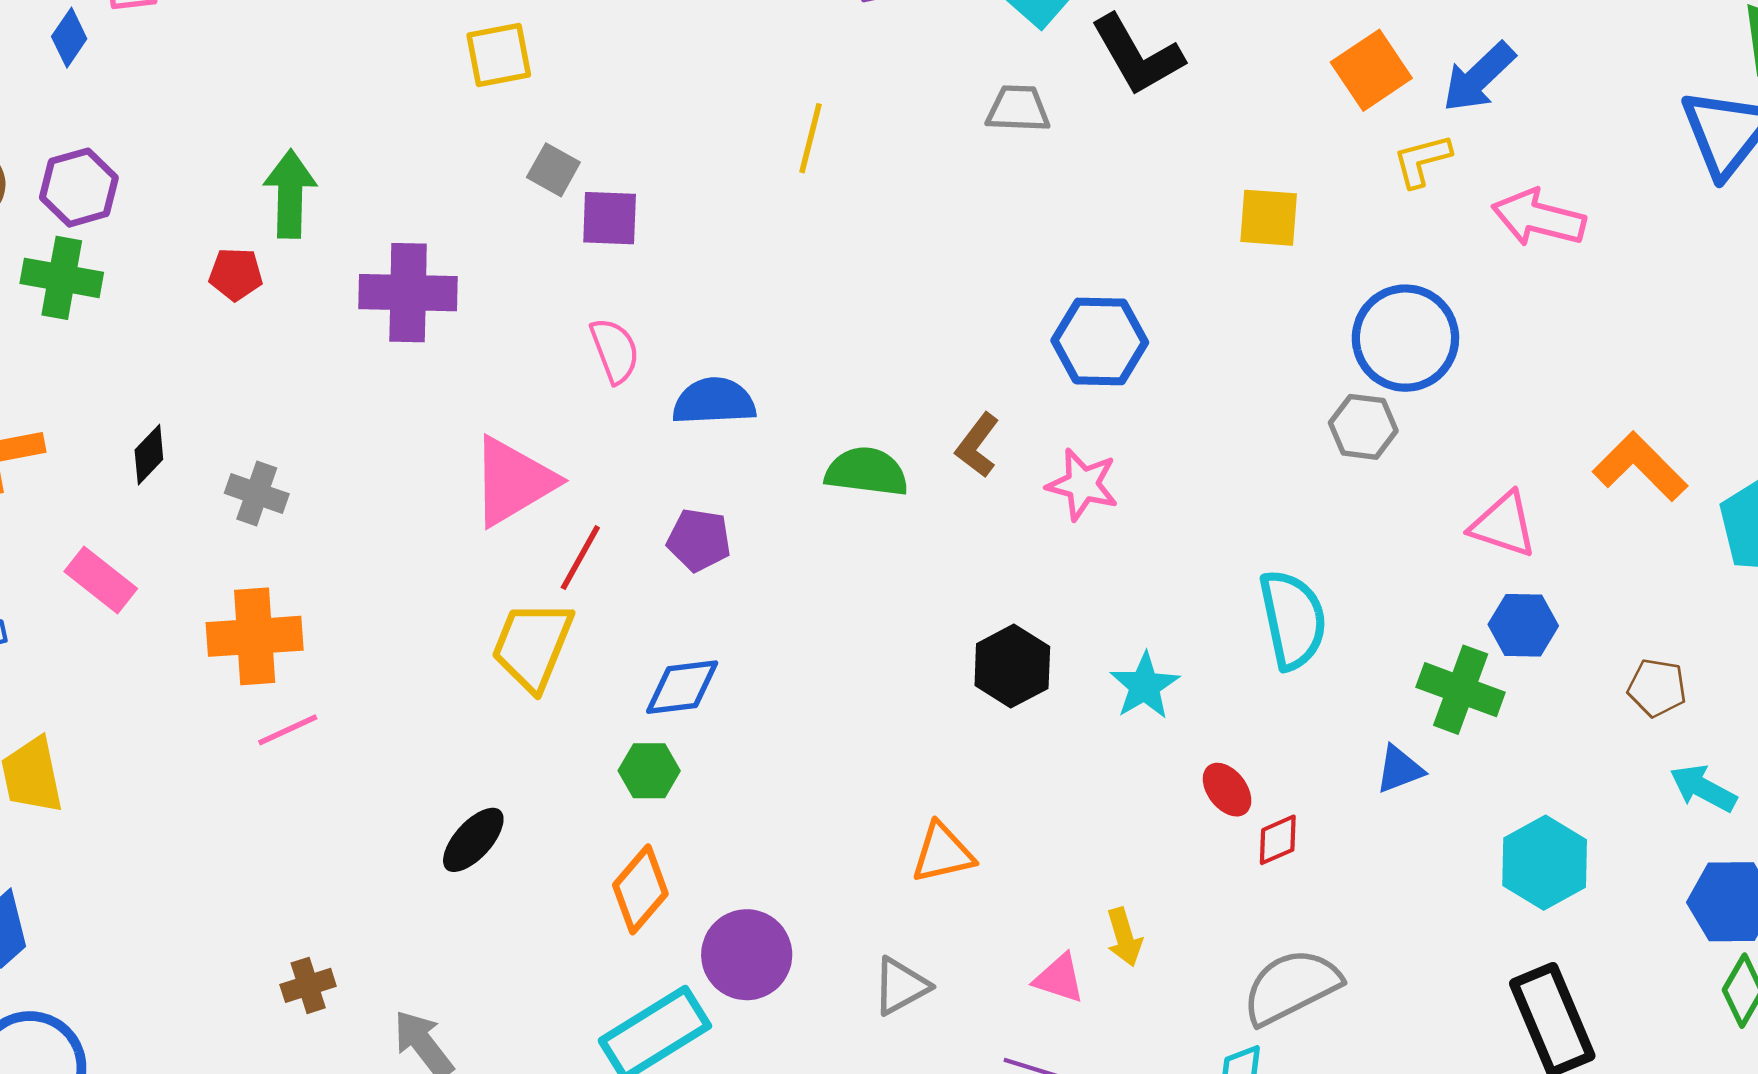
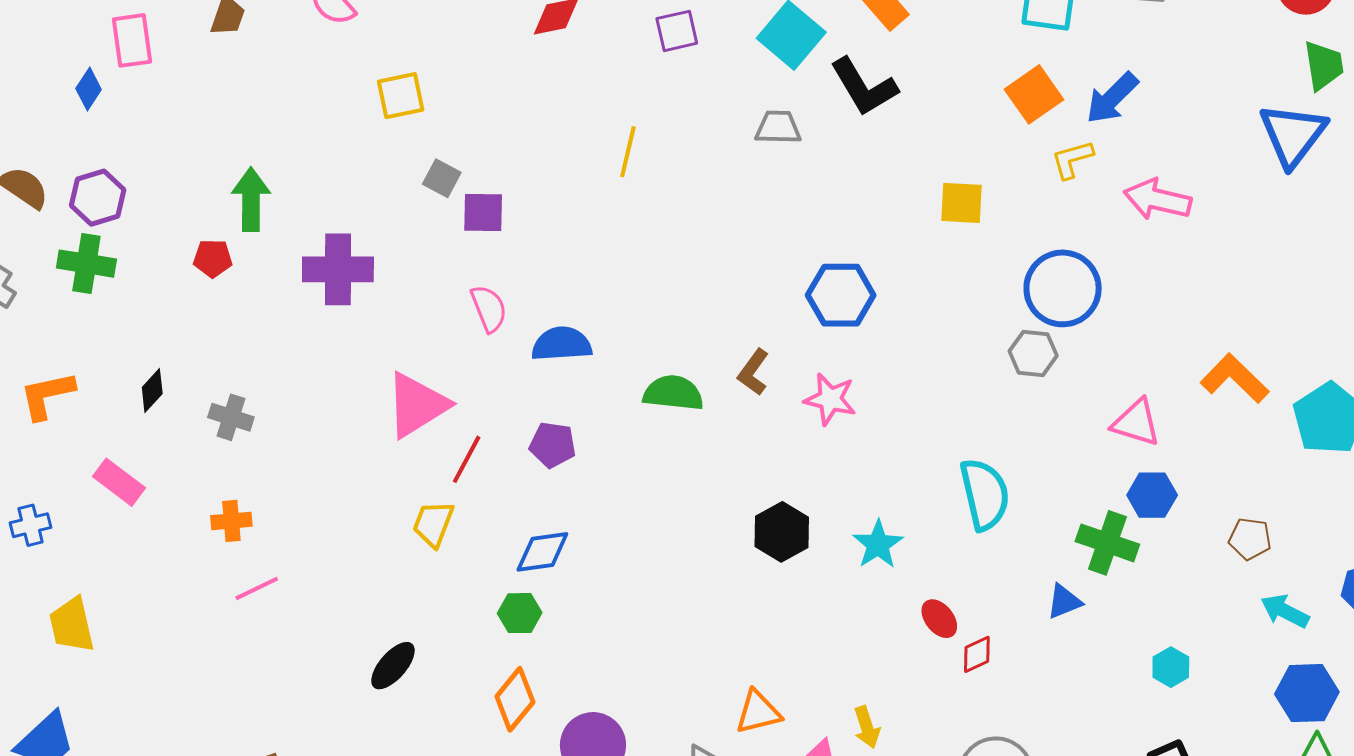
orange cross: (255, 636) -> (231, 521), size x0.6
yellow trapezoid: (532, 646) -> (433, 524), size x0.7
orange triangle: (943, 853) -> (758, 712), moved
cyan hexagon: (1545, 863) -> (1171, 667), size x0.6

